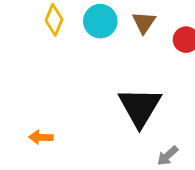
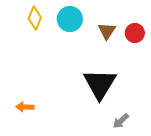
brown triangle: (144, 22) -> (107, 31), moved

